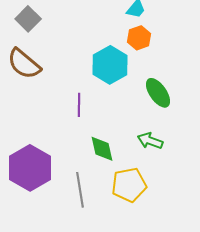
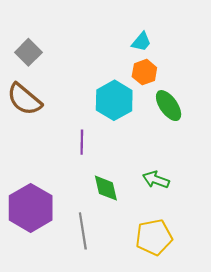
green ellipse: (158, 93) -> (169, 106), moved
yellow pentagon: (129, 185) -> (154, 237), moved

